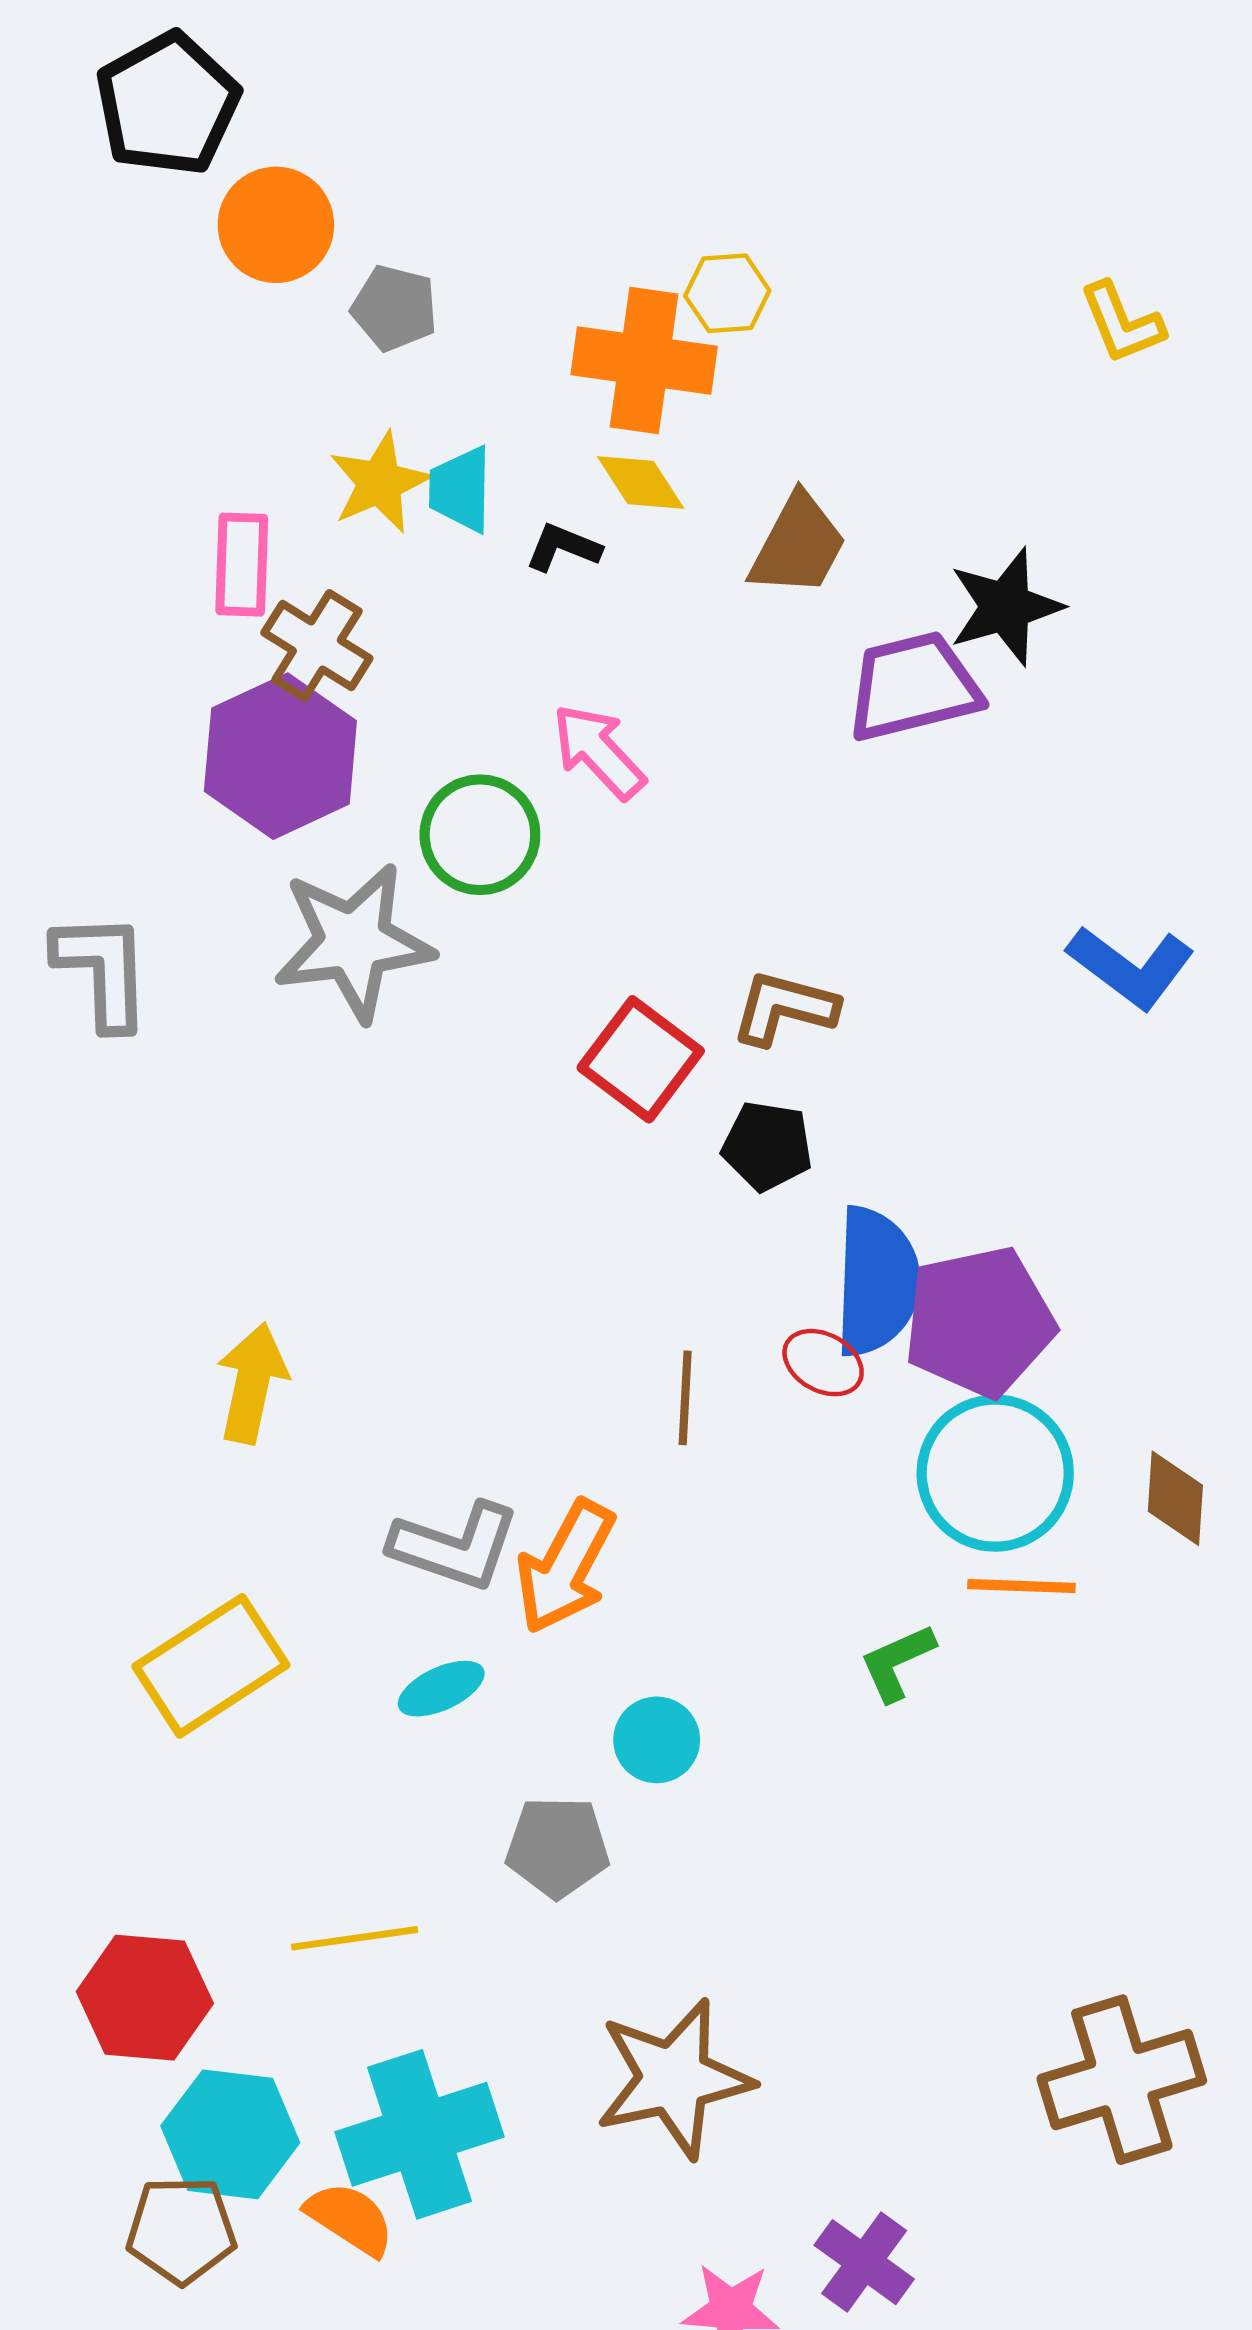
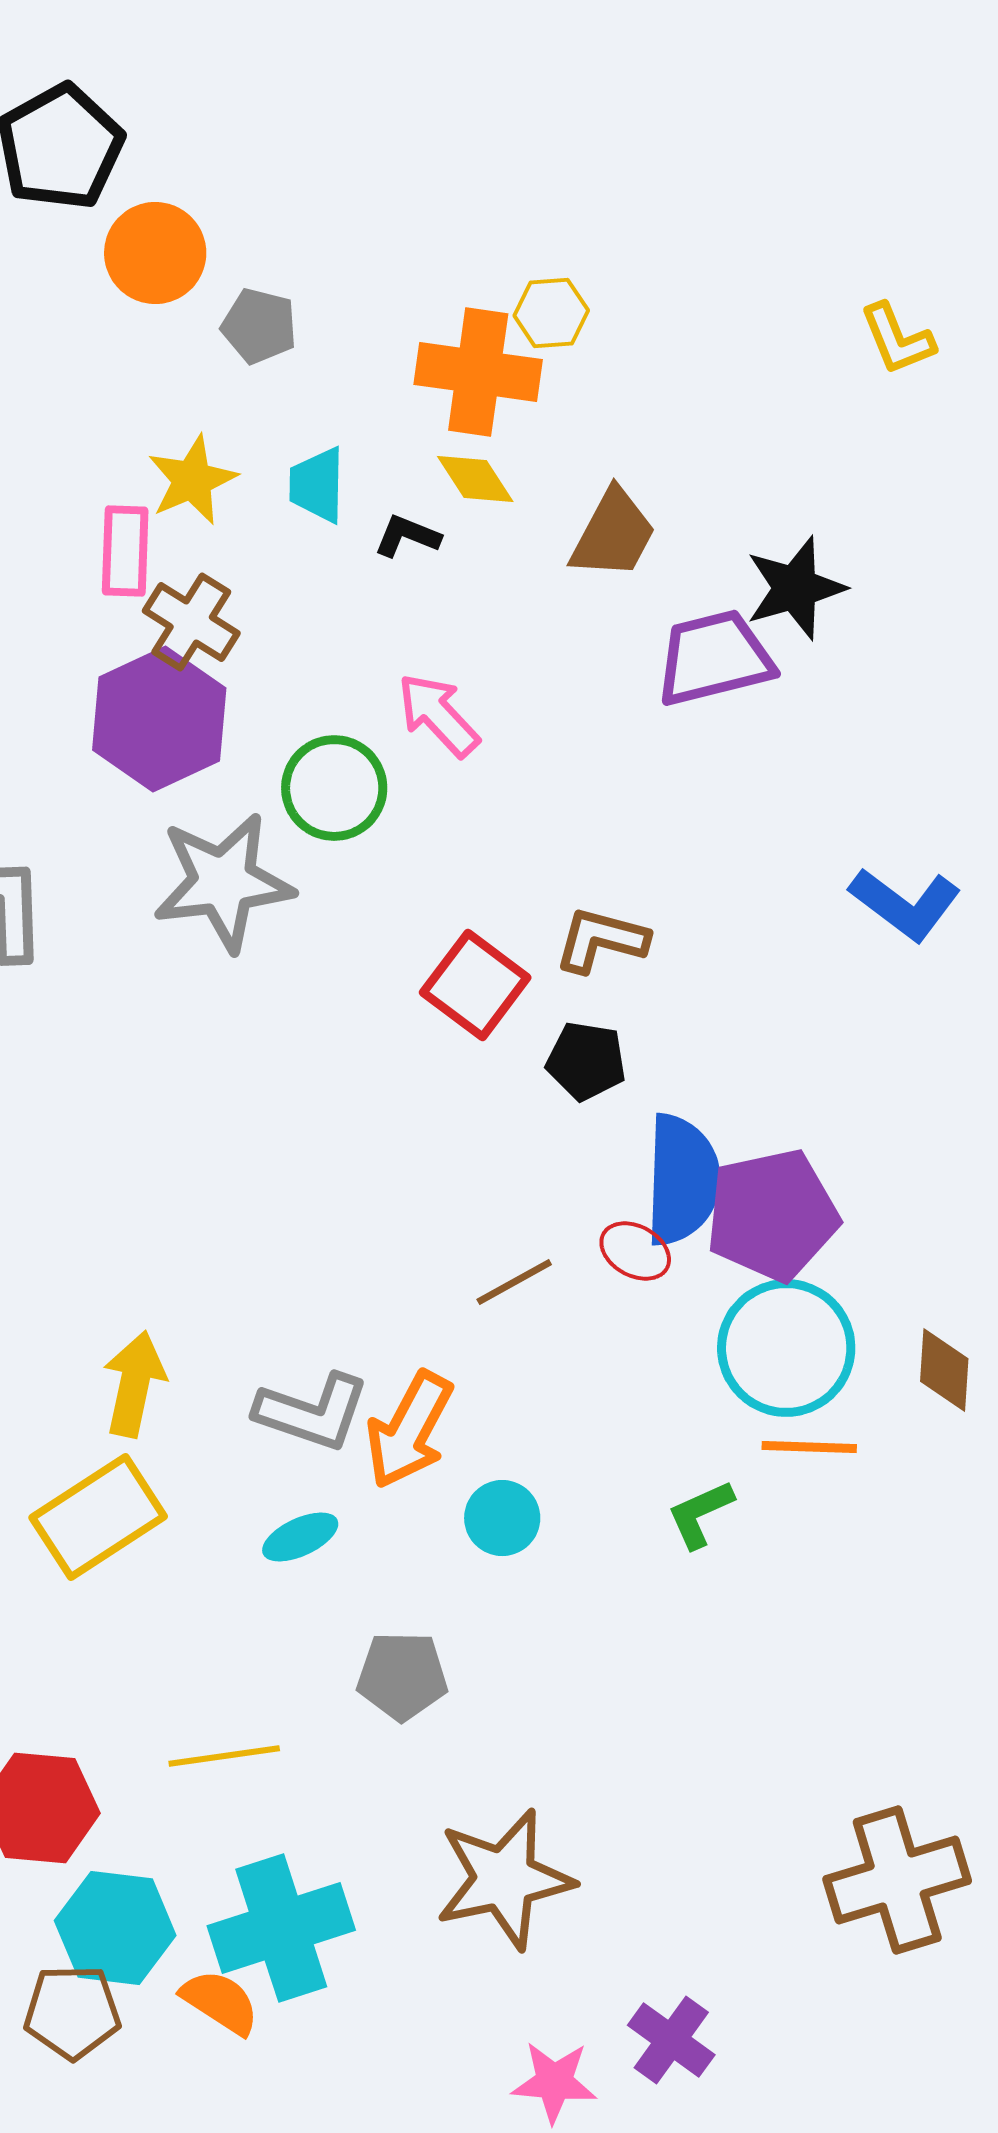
yellow star: (380, 482) -> (192, 480), moved
yellow arrow: (252, 1383) -> (134, 1384), moved
brown line: (685, 1398) -> (514, 1282), turned 58
cyan circle: (657, 1740) -> (502, 1518), moved

